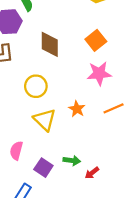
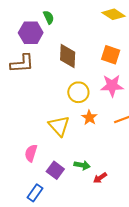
orange square: (96, 40) -> (111, 55), turned -36
yellow circle: (36, 86) -> (78, 92), moved

